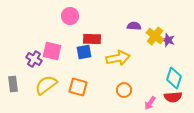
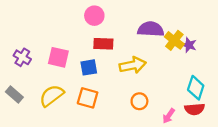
pink circle: (70, 16) -> (94, 16), moved
purple semicircle: (134, 26) -> (151, 29), size x1.6
blue square: (84, 52) -> (89, 67), moved
purple cross: (34, 59) -> (22, 57), moved
gray rectangle: (13, 84) -> (14, 94), turned -42

